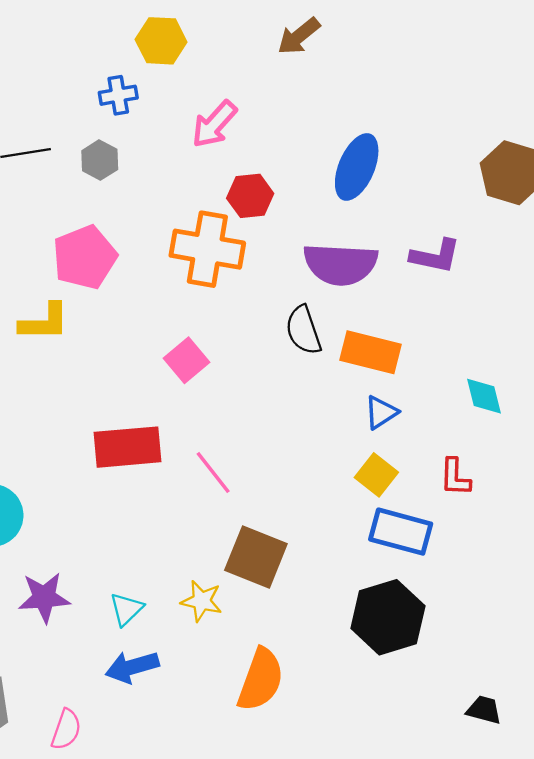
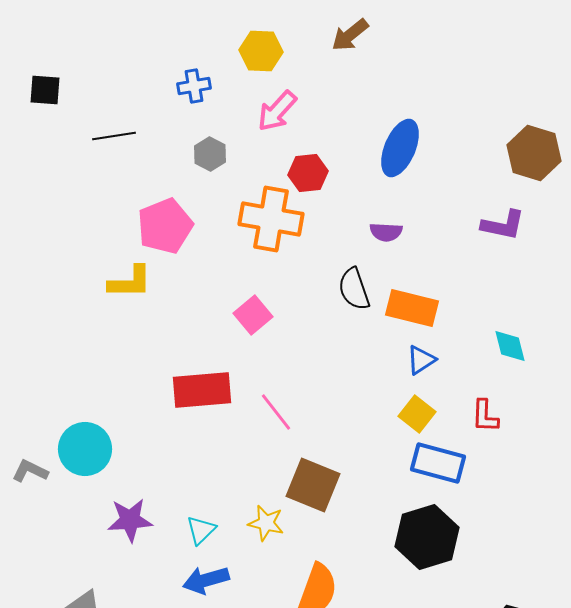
yellow hexagon: (161, 41) -> (261, 51), moved
gray hexagon: (100, 160) -> (210, 154), moved
purple L-shape: (435, 256) -> (503, 225), moved
purple semicircle: (340, 264) -> (386, 232), size x0.5

